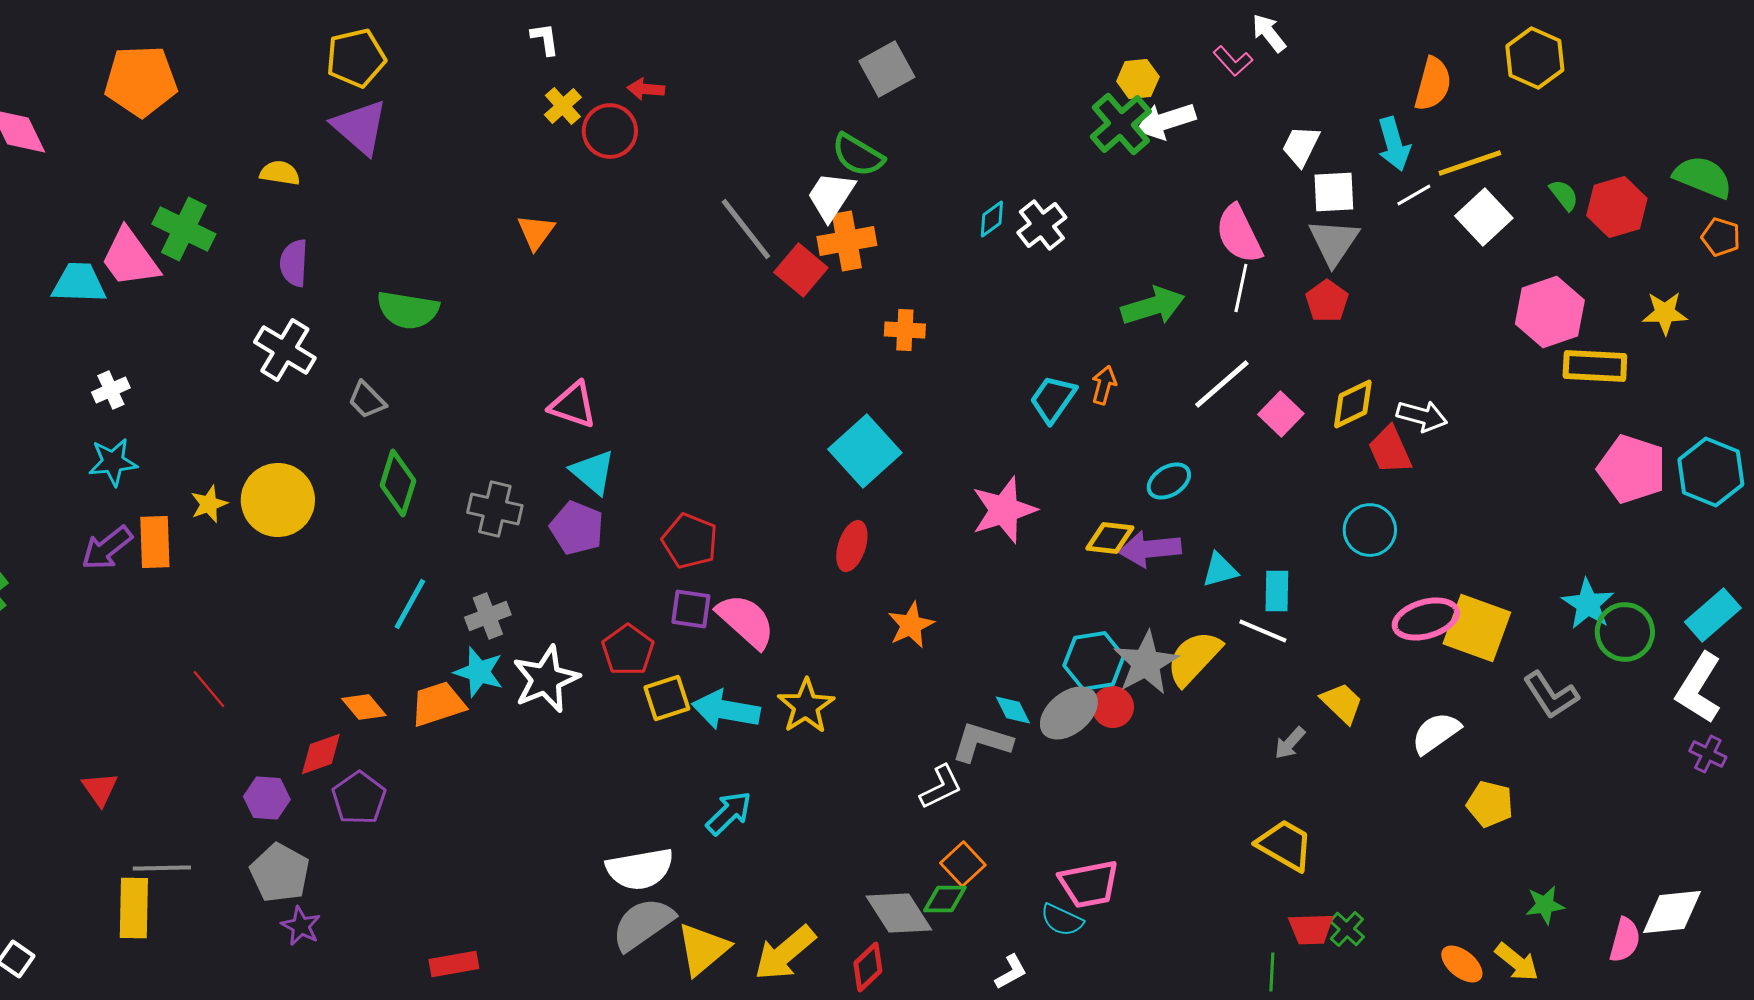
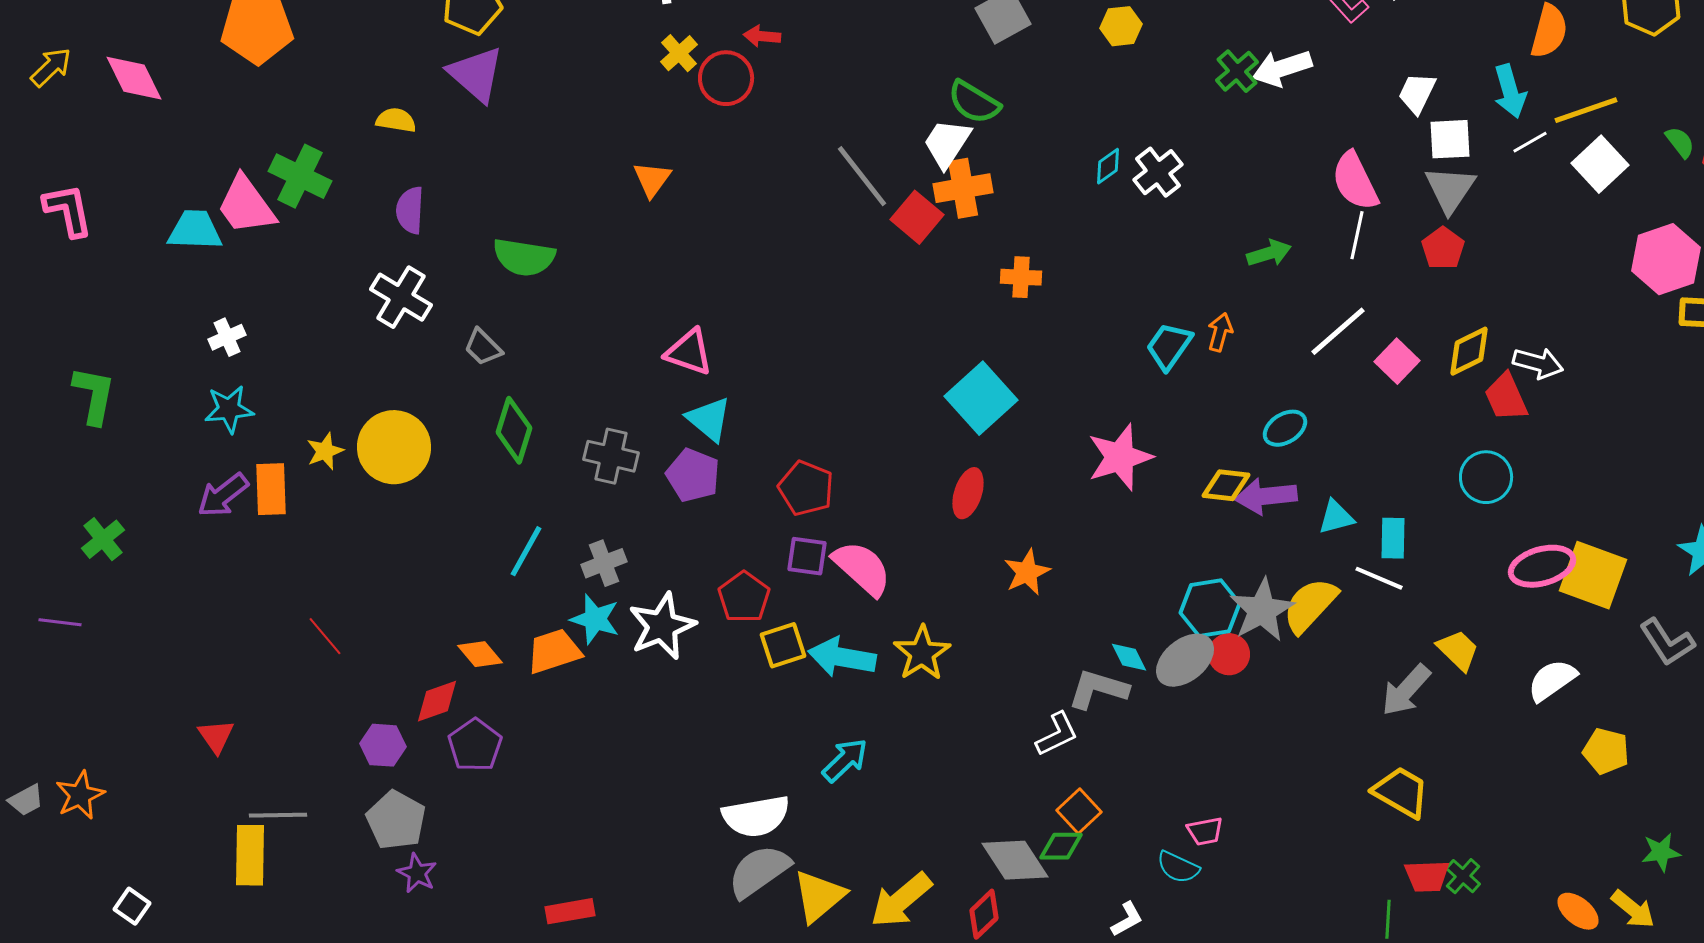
yellow hexagon: (1138, 79) -> (1121, 26), moved
green cross: (1121, 124) -> (1237, 71), size x0.7
green arrow: (1153, 306) -> (1269, 253), size x0.7
gray arrow: (1290, 743) -> (1406, 690), size x1.6
pink trapezoid: (1089, 884) -> (1205, 831), size x0.6

